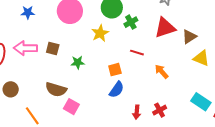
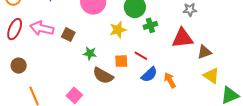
red line: (137, 53) -> (141, 56), moved
orange square: (115, 70) -> (121, 61), moved
brown semicircle: (56, 89) -> (103, 76), moved
blue semicircle: (117, 90) -> (149, 74), moved

